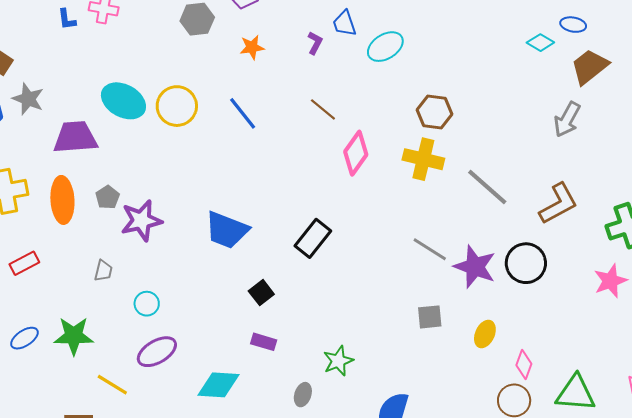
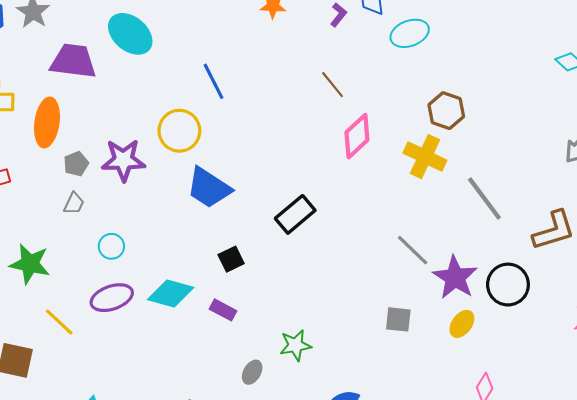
yellow circle: (177, 106) -> (179, 131), moved
blue line: (243, 113) -> (213, 81), moved
gray pentagon: (108, 197) -> (76, 164), moved
yellow ellipse: (485, 334) -> (462, 324), moved
cyan diamond: (219, 385) -> (171, 293), moved

